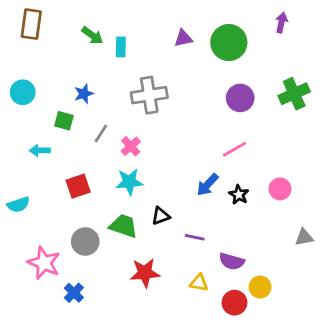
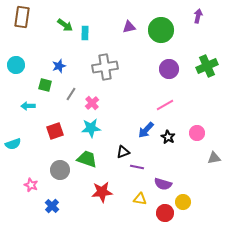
black triangle: (161, 216) -> (123, 152), moved
gray triangle: (304, 237) -> (214, 158), moved
pink star: (44, 263) -> (31, 185), size x0.6

